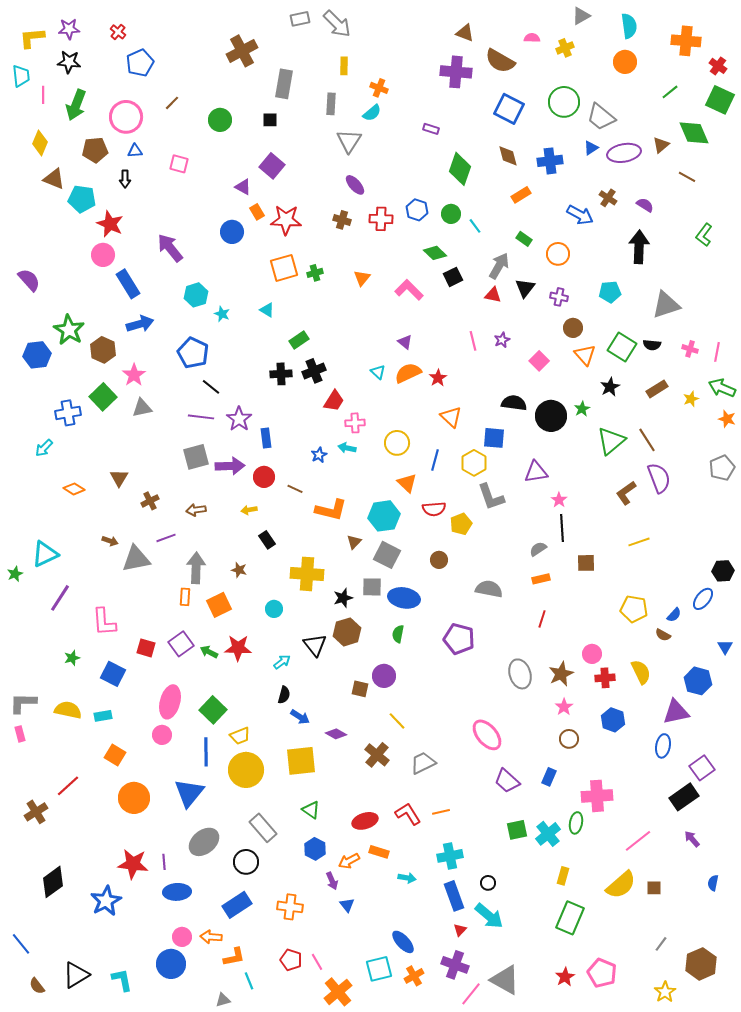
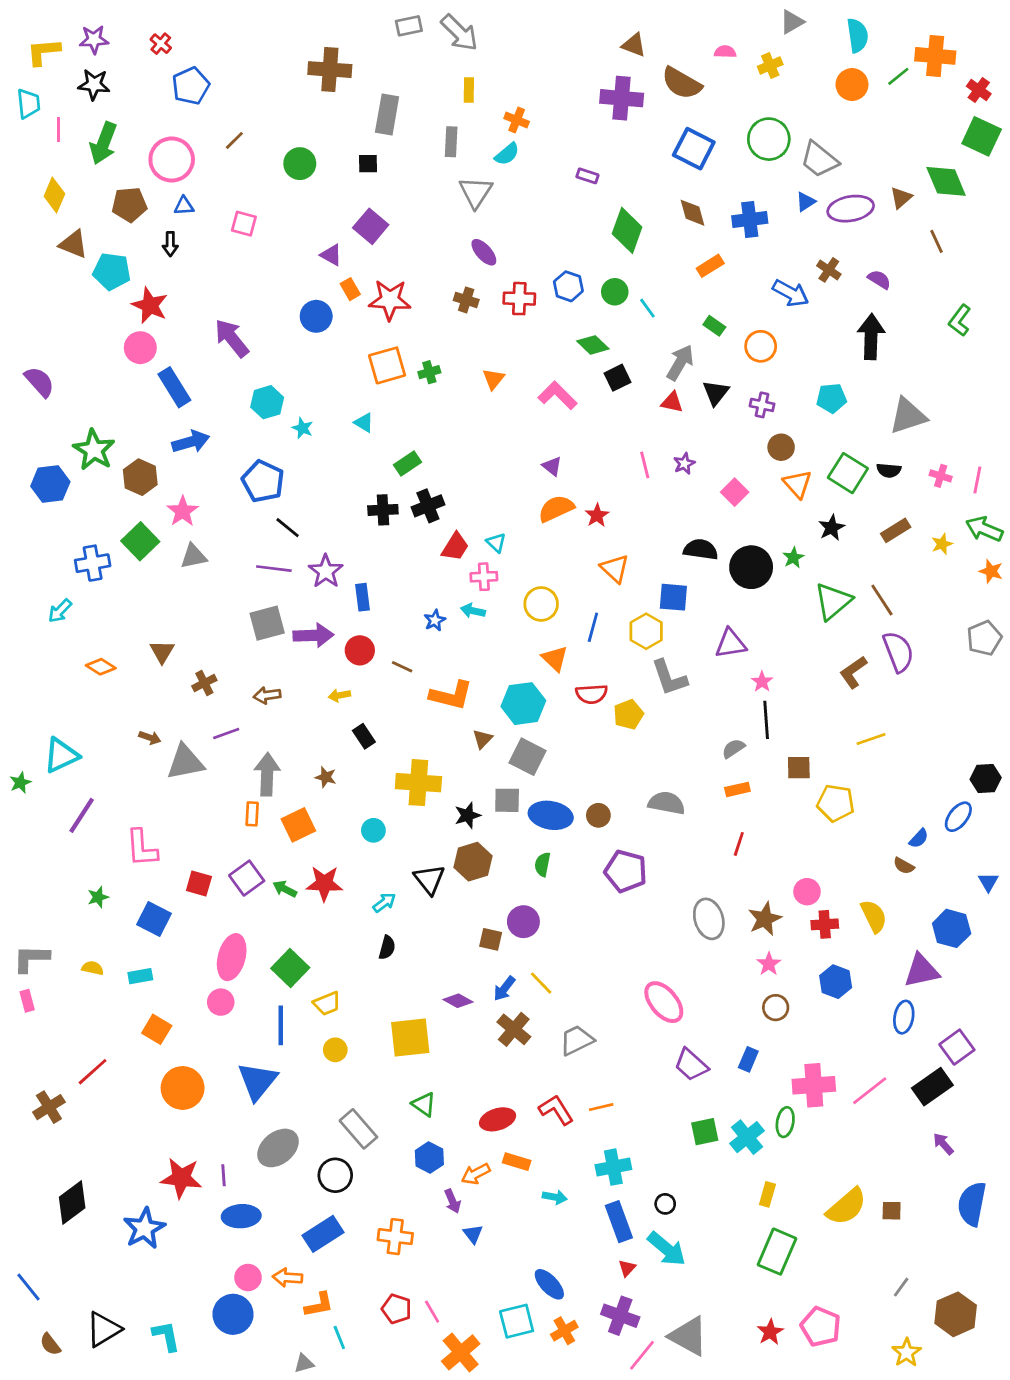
brown cross: (242, 51) -> (330, 70), turned 32
green line: (670, 92) -> (898, 76), moved
brown line: (687, 177) -> (937, 241), turned 36
cyan triangle: (378, 372) -> (496, 543), moved
brown circle: (439, 560) -> (598, 815), moved
yellow pentagon: (634, 609) -> (836, 803), moved
yellow semicircle: (68, 710) -> (93, 968), size x0.6
blue arrow: (300, 717) -> (504, 988), moved, turned 96
yellow circle: (246, 770) -> (335, 1050), size x0.5
pink line: (638, 841) -> (870, 1091), moved
blue semicircle: (713, 883) -> (972, 1204), size x2.0

